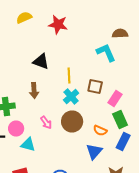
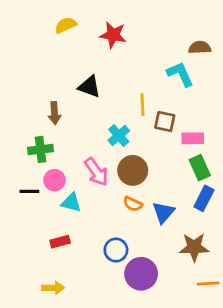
yellow line: (69, 76) -> (142, 105), moved
brown arrow: (34, 90) -> (54, 113), moved
cyan cross: (71, 96) -> (119, 135), moved
pink rectangle: (115, 98) -> (193, 138), turned 56
pink arrow: (46, 122) -> (96, 172), size x1.5
orange semicircle: (100, 130) -> (133, 204), moved

